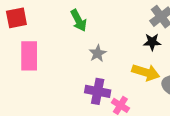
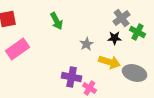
gray star: (98, 53) -> (87, 44), moved
pink rectangle: (29, 56) -> (18, 49), turned 55

